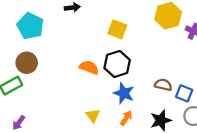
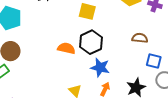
brown semicircle: (163, 85) -> (140, 38), moved

